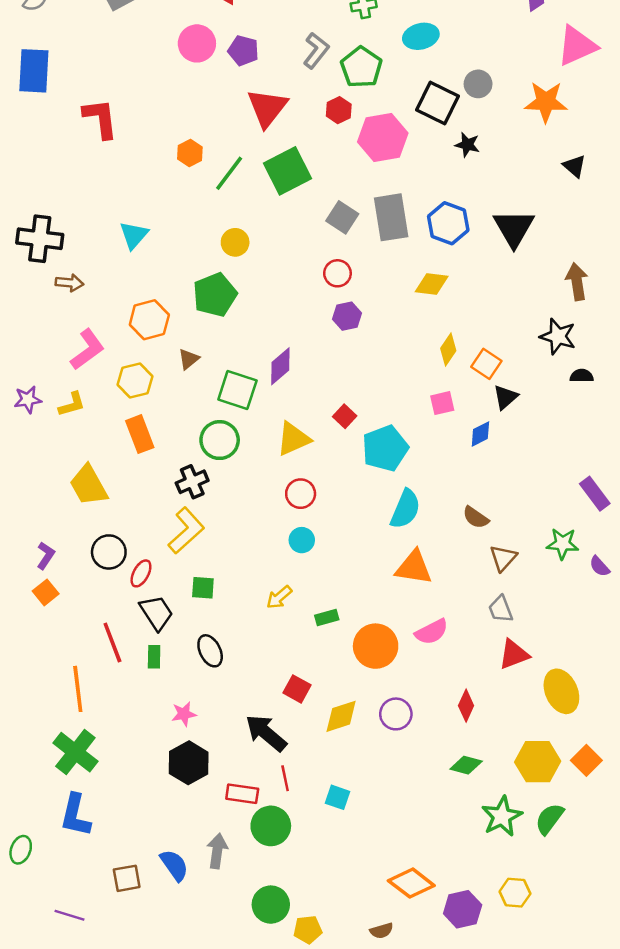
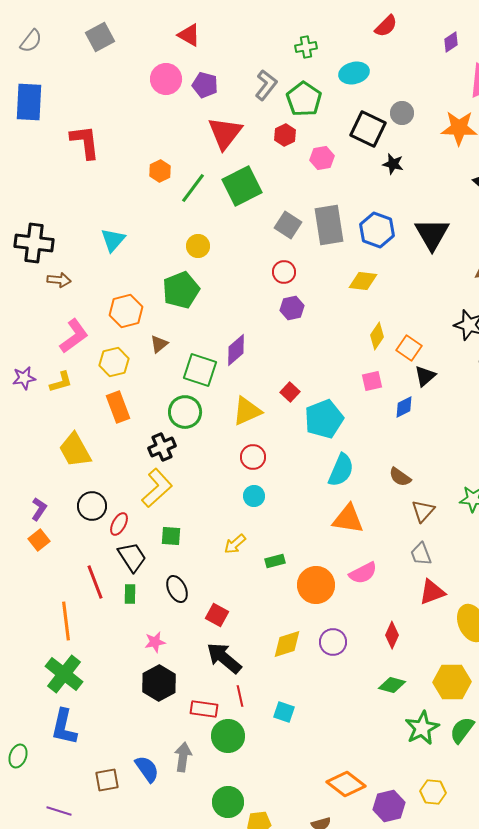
pink hexagon: (383, 138) -> (322, 158), size x0.6
red square: (297, 689) -> (217, 615), moved

